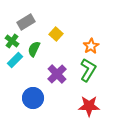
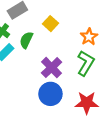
blue circle: (33, 98) -> (50, 94), moved

